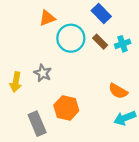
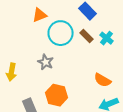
cyan cross: (123, 44) -> (107, 38), turned -32
gray star: (43, 73) -> (46, 62), moved

